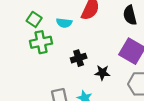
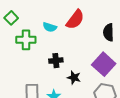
green square: (34, 19) -> (11, 18), moved

